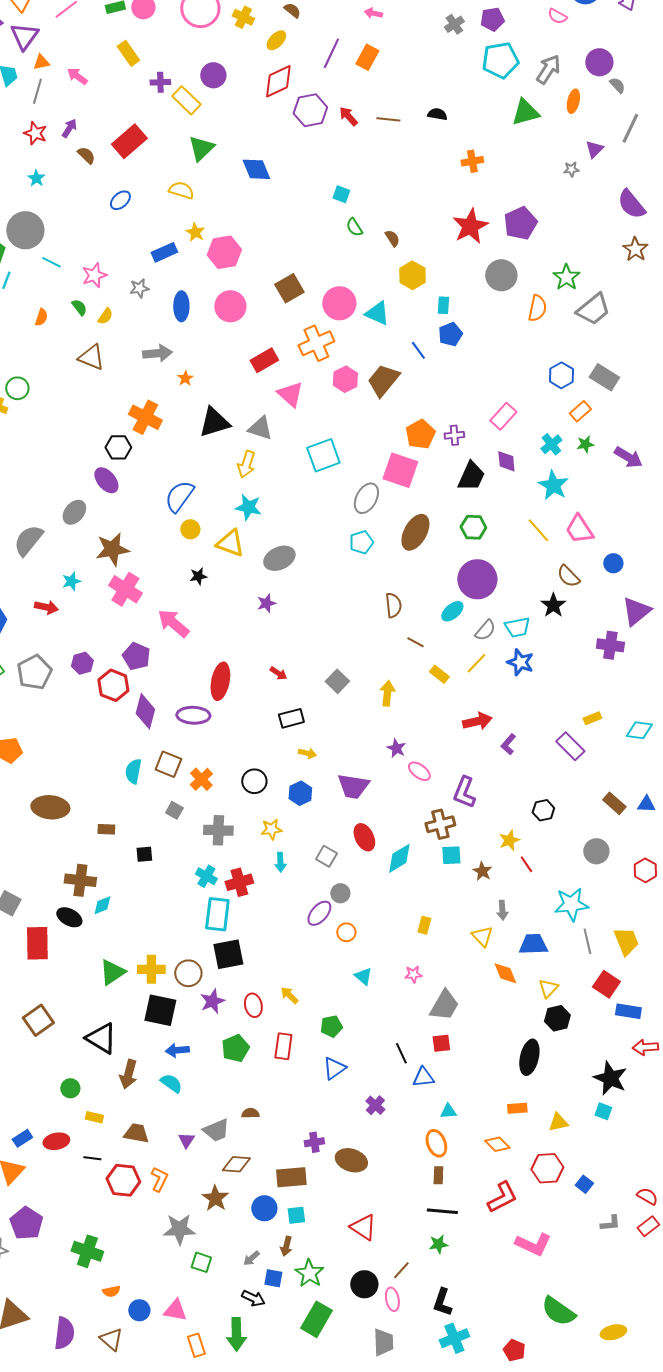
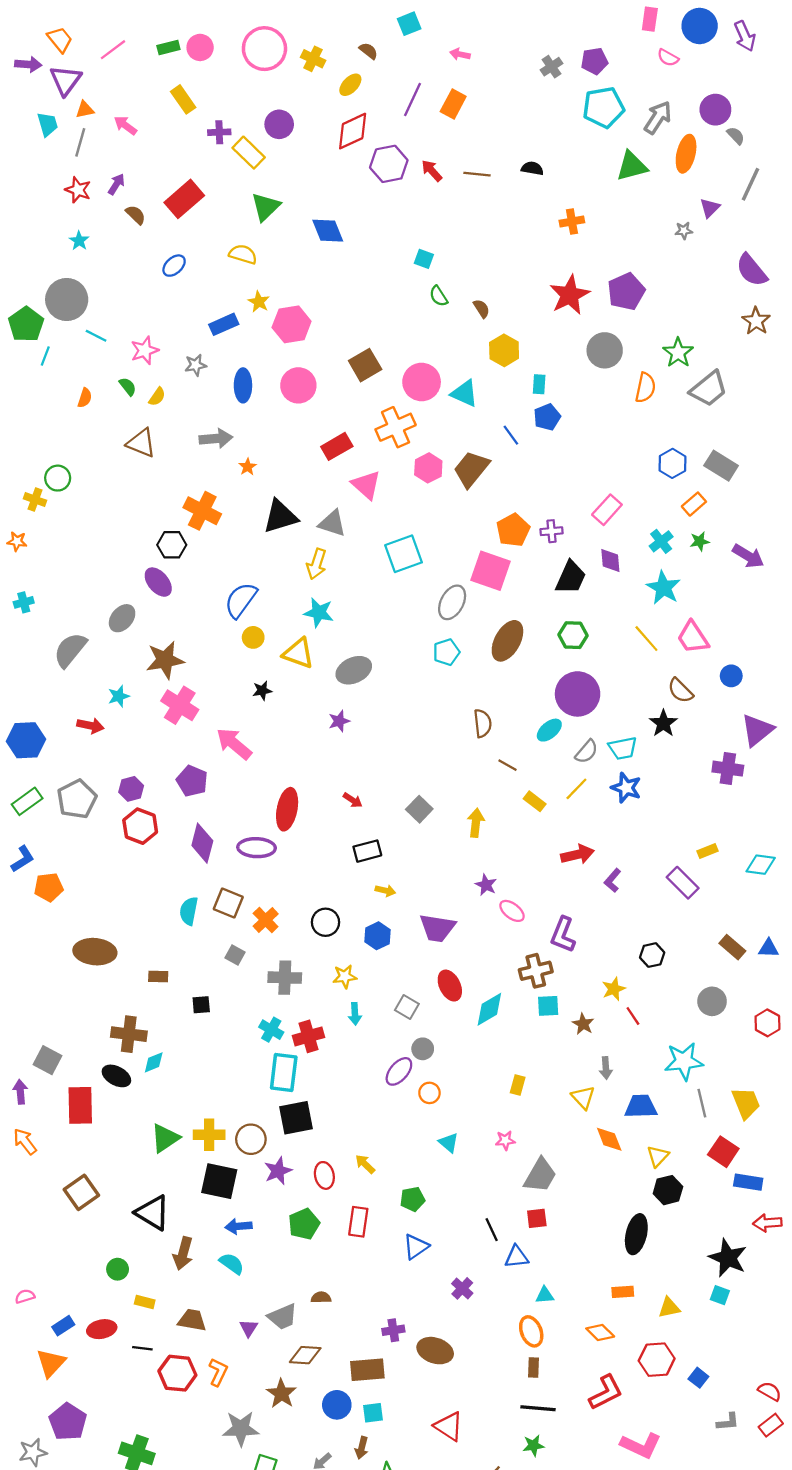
orange ellipse: (573, 101) -> (686, 154), size x1.4
red hexagon: (113, 685) -> (140, 826), moved

